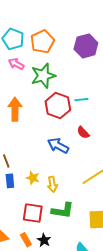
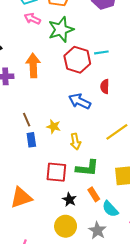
red semicircle: (83, 133) -> (105, 86), turned 48
yellow star: (33, 178) -> (54, 127), moved
orange rectangle: (26, 240) -> (94, 194), moved

